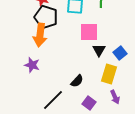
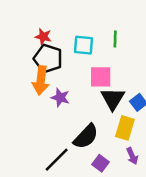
black triangle: (99, 50) -> (113, 99), size x1.5
purple star: (32, 65) -> (60, 98), moved
black semicircle: (77, 81) -> (86, 137), size x1.6

